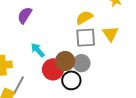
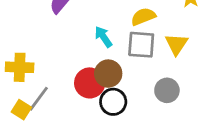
cyan arrow: (38, 50) -> (103, 37), moved
gray circle: (81, 63) -> (167, 90), moved

